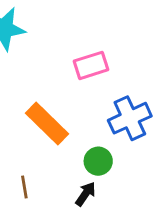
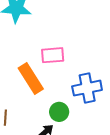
pink rectangle: (91, 65) -> (53, 55), moved

